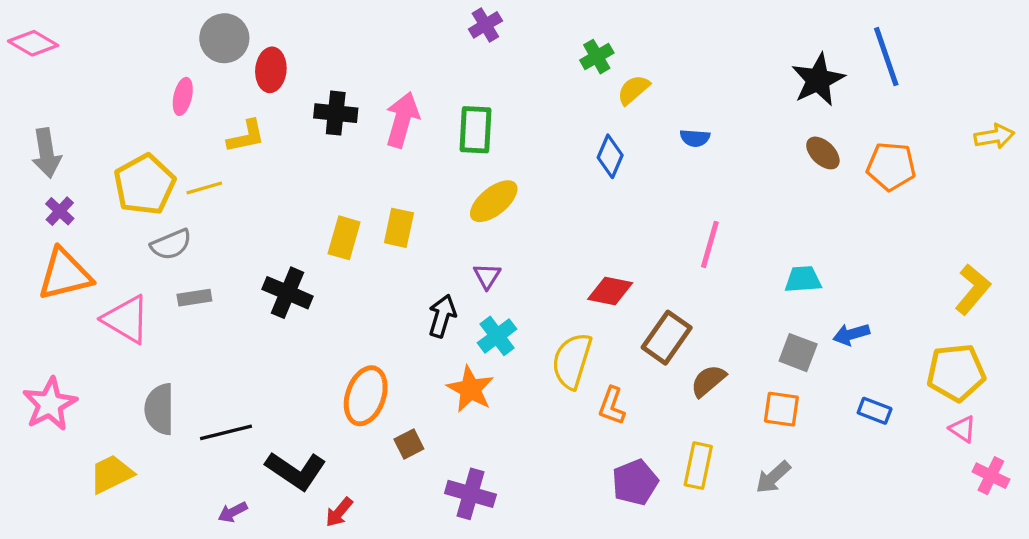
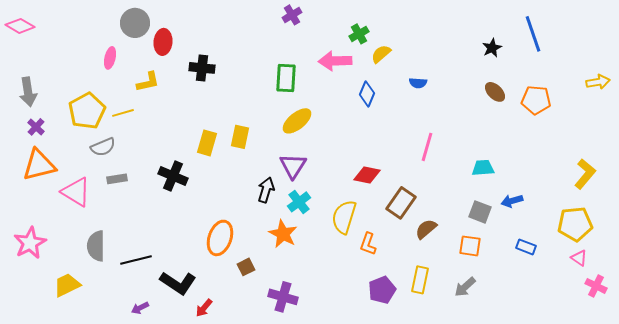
black star: (818, 80) -> (492, 48), size x0.6
pink arrow: (402, 120) -> (335, 61), moved, turned -108
purple triangle: (487, 276) -> (293, 166), size x1.6

